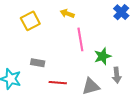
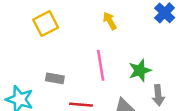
yellow arrow: (67, 14) -> (110, 21), moved, turned 40
pink line: (80, 39) -> (101, 65), moved

